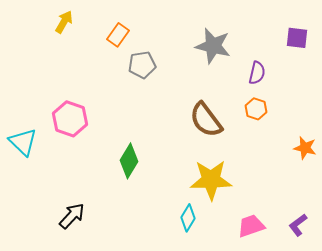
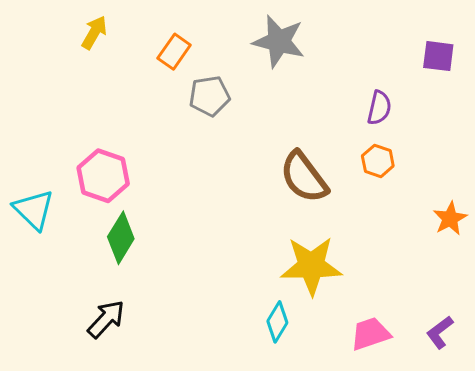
gray star: (213, 46) -> (279, 41), moved
orange star: (305, 148) -> (450, 219), turned 30
green diamond: (129, 161) -> (121, 238), moved

